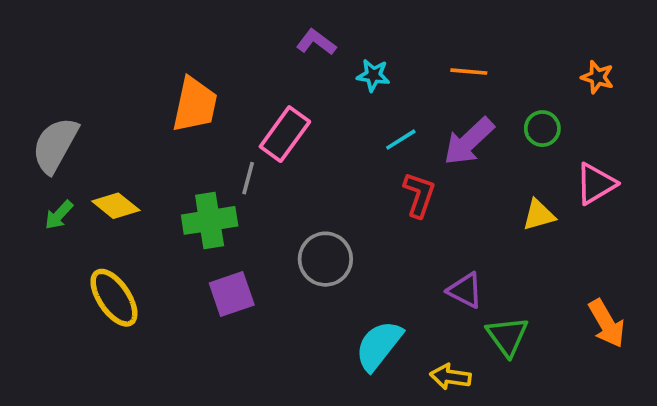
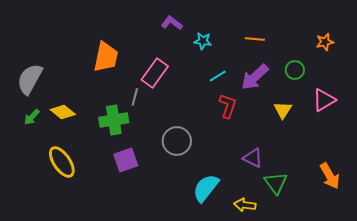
orange star: (597, 77) -> (325, 42), turned -30
yellow triangle: (539, 215) -> (283, 110), moved, turned -42

